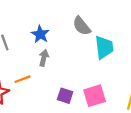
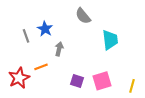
gray semicircle: (82, 26) -> (83, 16), moved
blue star: (40, 34) -> (45, 29), moved

